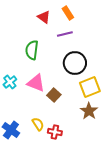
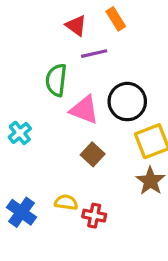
purple line: (65, 34) -> (94, 54), moved
pink triangle: (36, 83) -> (84, 110), moved
yellow semicircle: (38, 124) -> (66, 202), turned -48

